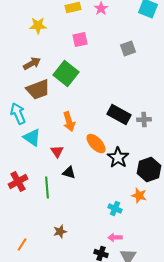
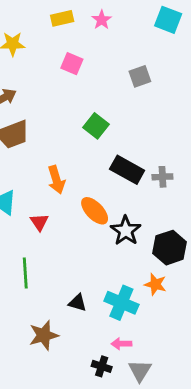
pink square: (80, 40) -> (72, 64), turned 35
green square: (66, 74) -> (96, 126), moved, size x0.7
black triangle: (69, 172) -> (78, 303), moved
cyan cross: (115, 208) -> (121, 303), size x1.6
brown star: (60, 232) -> (44, 335), size x1.5

